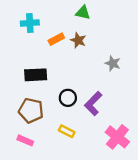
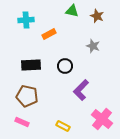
brown star: (78, 40) -> (97, 16), moved
gray star: (113, 63) -> (93, 46), moved
black circle: (68, 98) -> (65, 66), moved
yellow rectangle: (67, 131) -> (63, 126), moved

